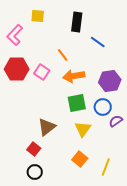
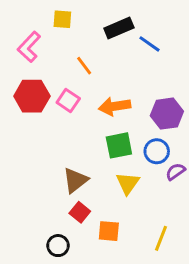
black rectangle: (77, 22) -> (119, 28), turned 60
blue line: (98, 42) -> (149, 44), moved
orange line: (63, 55) -> (84, 66), moved
red square: (34, 149) -> (80, 212), moved
orange square: (80, 159) -> (109, 231), moved, turned -35

